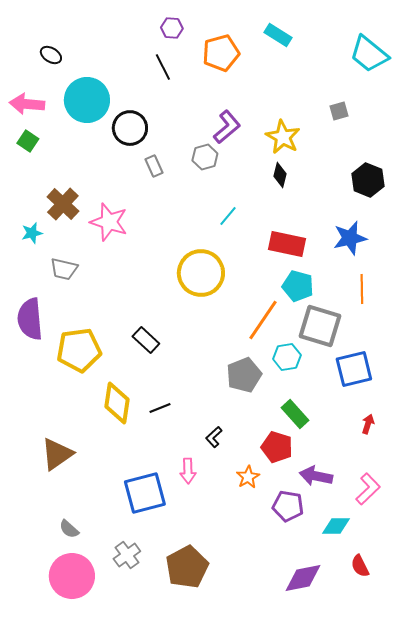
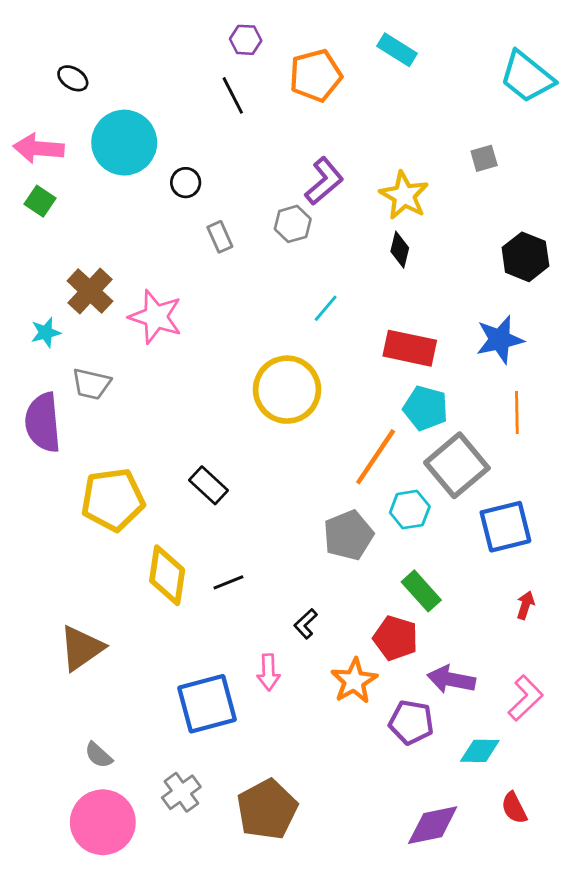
black circle: (130, 128) -> (186, 183), size x0.6
purple semicircle: (30, 319) -> (43, 422), moved
gray square: (320, 326) -> (457, 465), turned 33
orange star: (248, 477) -> (354, 681), size x1.4

